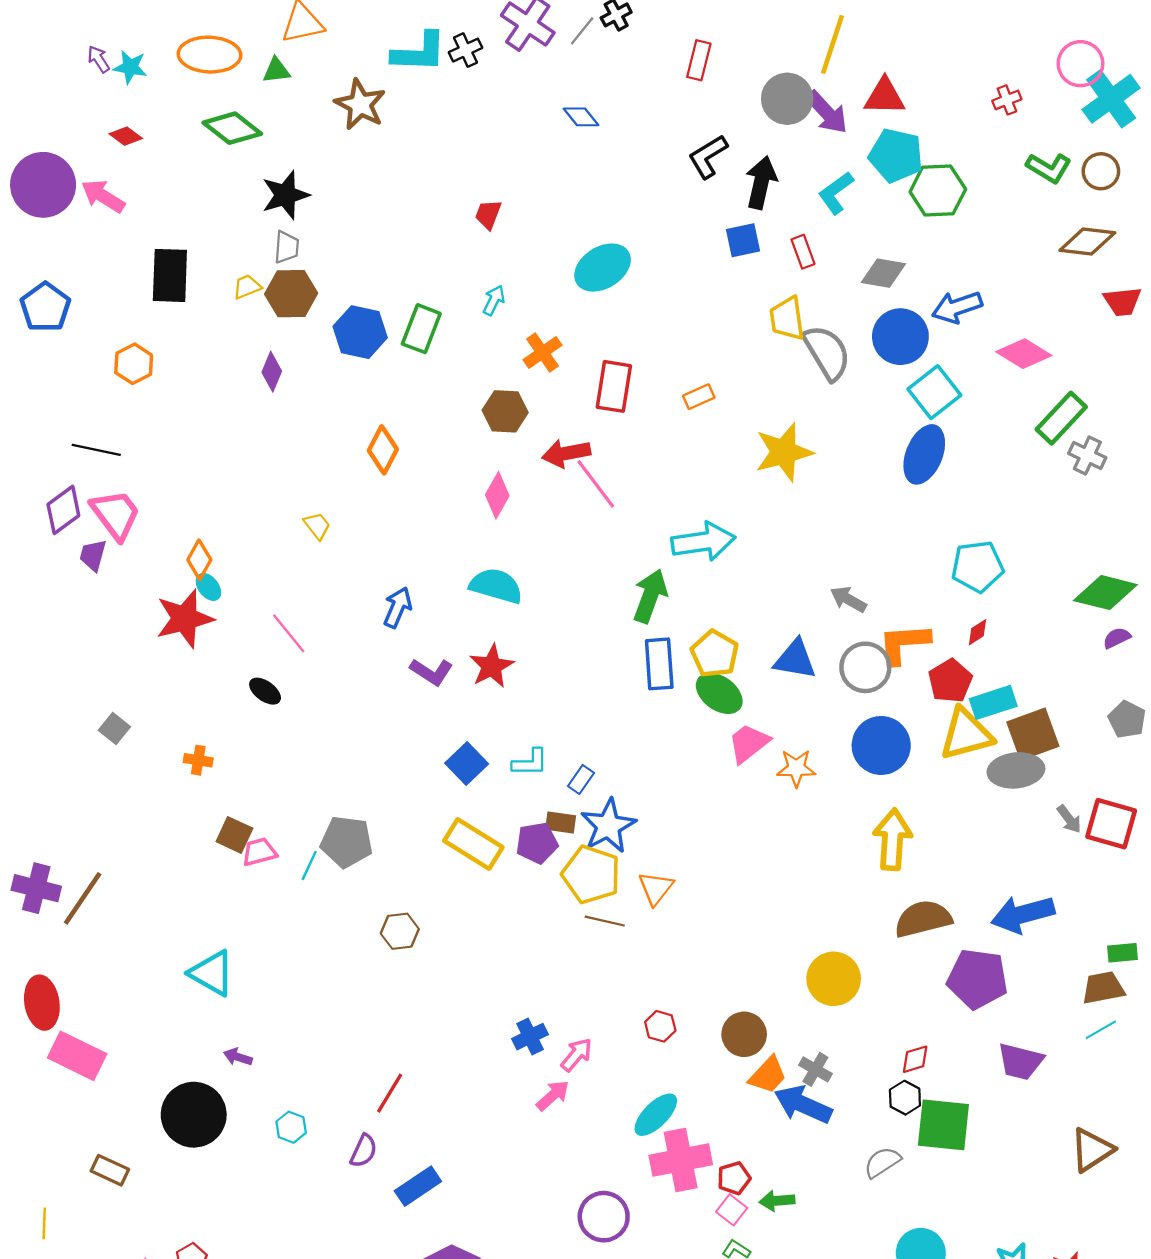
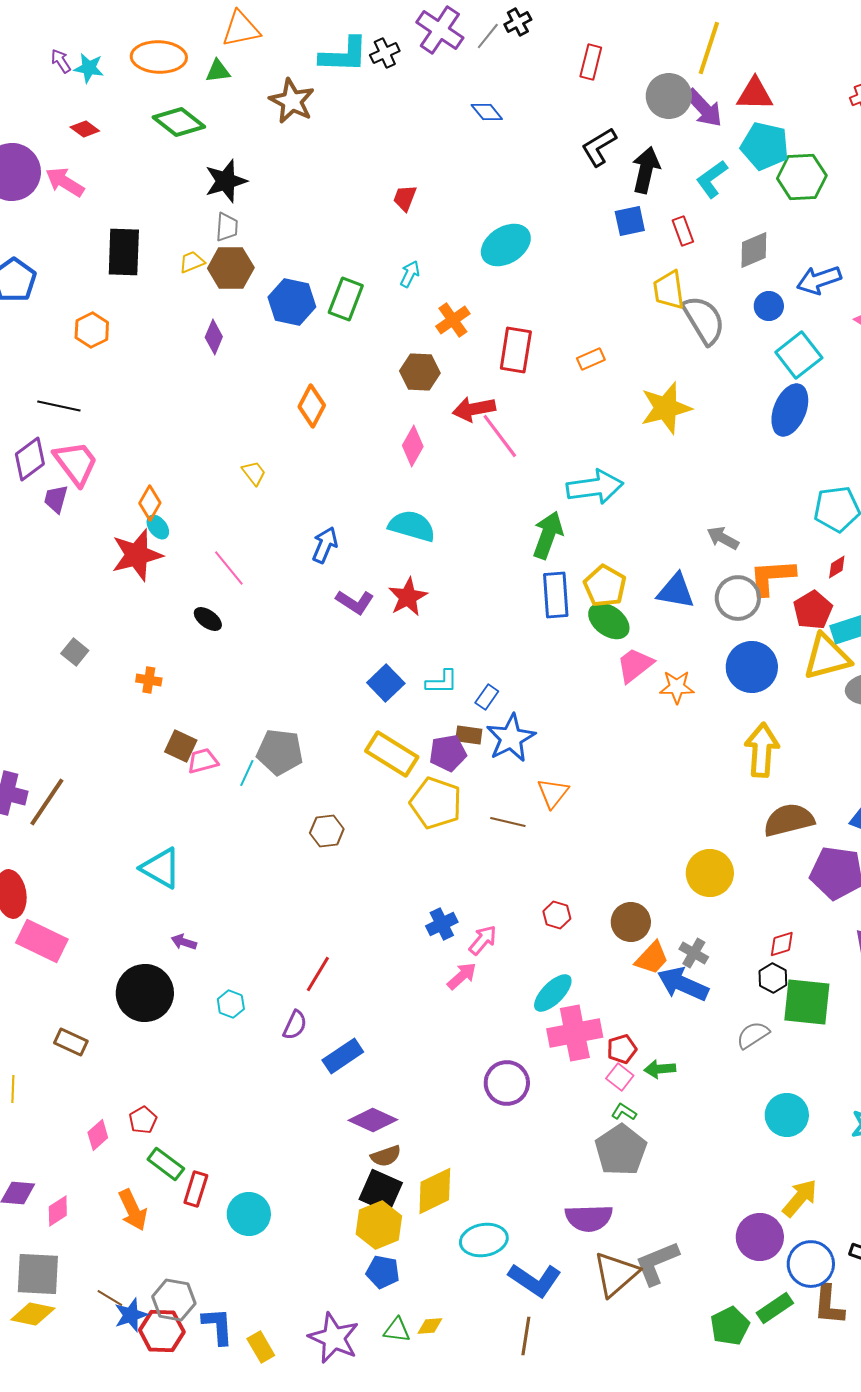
gray diamond: (883, 273) -> (754, 250), turned -33
blue circle: (900, 337) -> (769, 306), size x0.6
yellow pentagon: (591, 875) -> (436, 803), moved

